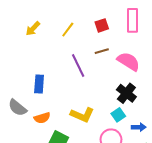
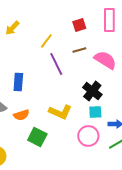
yellow line: (68, 30) -> (46, 41), moved
black cross: (126, 93) -> (92, 91), moved
cyan square: (118, 115) -> (95, 112), turned 32

